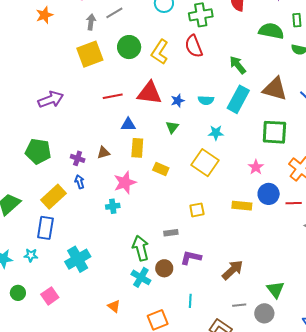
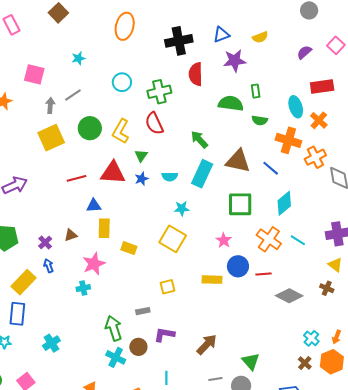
green triangle: (172, 127) -> (141, 156), moved
purple cross: (78, 158) -> (45, 242), turned 32
cyan cross: (78, 259) -> (51, 343), size x0.7

